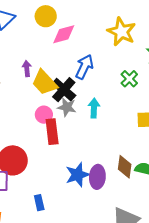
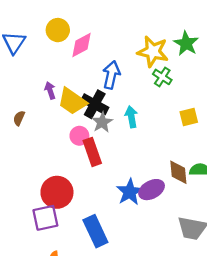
yellow star: (121, 32) -> (153, 52), moved
gray star: (67, 107) -> (102, 122), turned -30
purple ellipse: (97, 177) -> (152, 190), turned 70
blue rectangle: (39, 203) -> (95, 231), size x1.8

